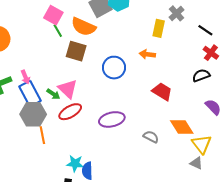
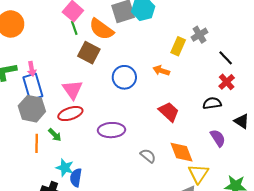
green arrow: (53, 94) -> (55, 135), moved
orange line: (42, 135) -> (37, 143), moved

